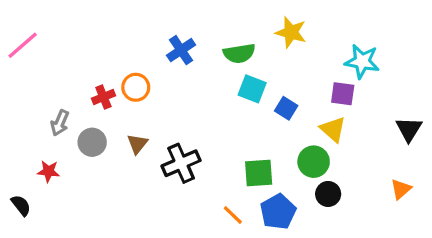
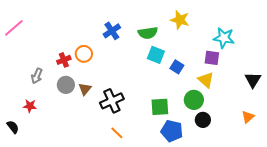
gray circle: (92, 142) -> (66, 85), moved
blue pentagon: (278, 212) -> (172, 131), turned -30
orange line: (233, 215) -> (117, 133), moved

